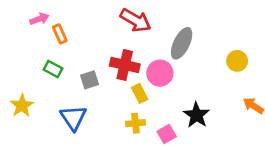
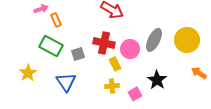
gray ellipse: (182, 43) -> (154, 40), moved
yellow circle: (237, 61) -> (187, 40), size x1.6
green rectangle: (53, 69) -> (51, 46), size x1.6

